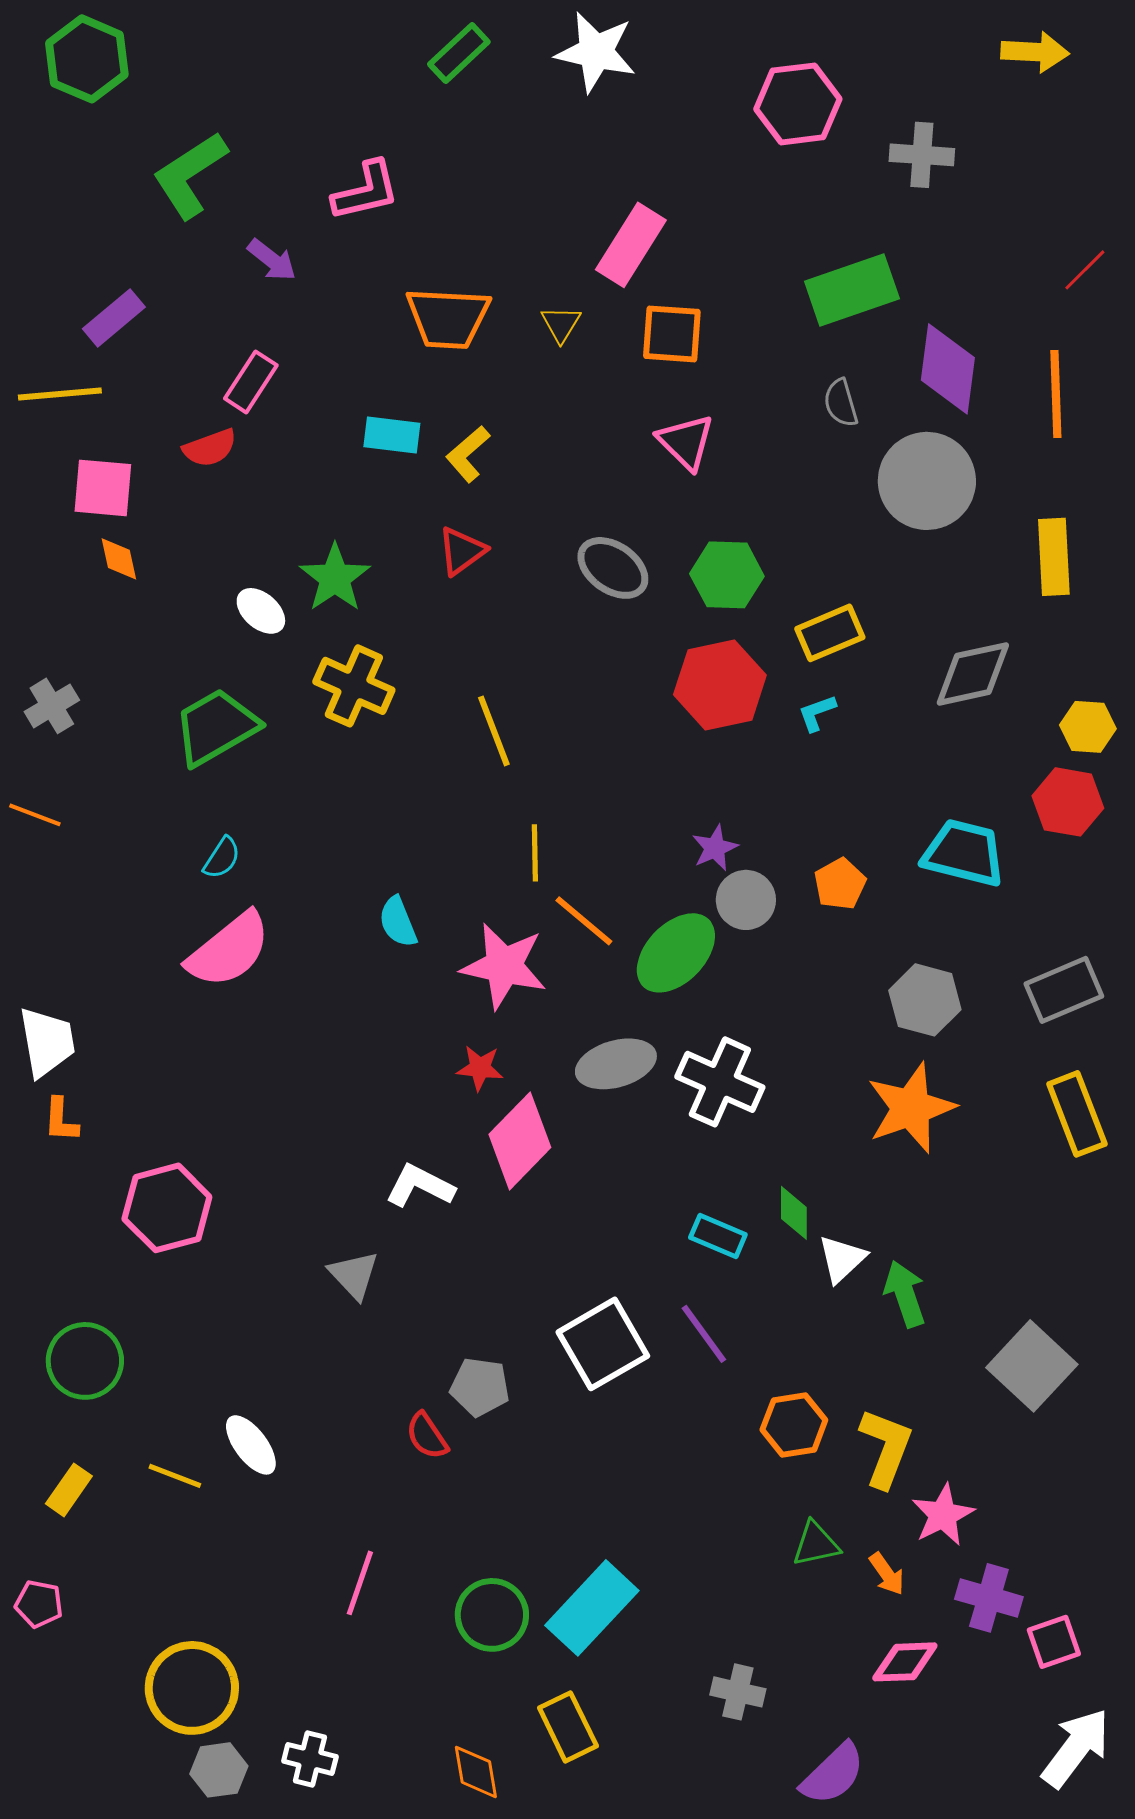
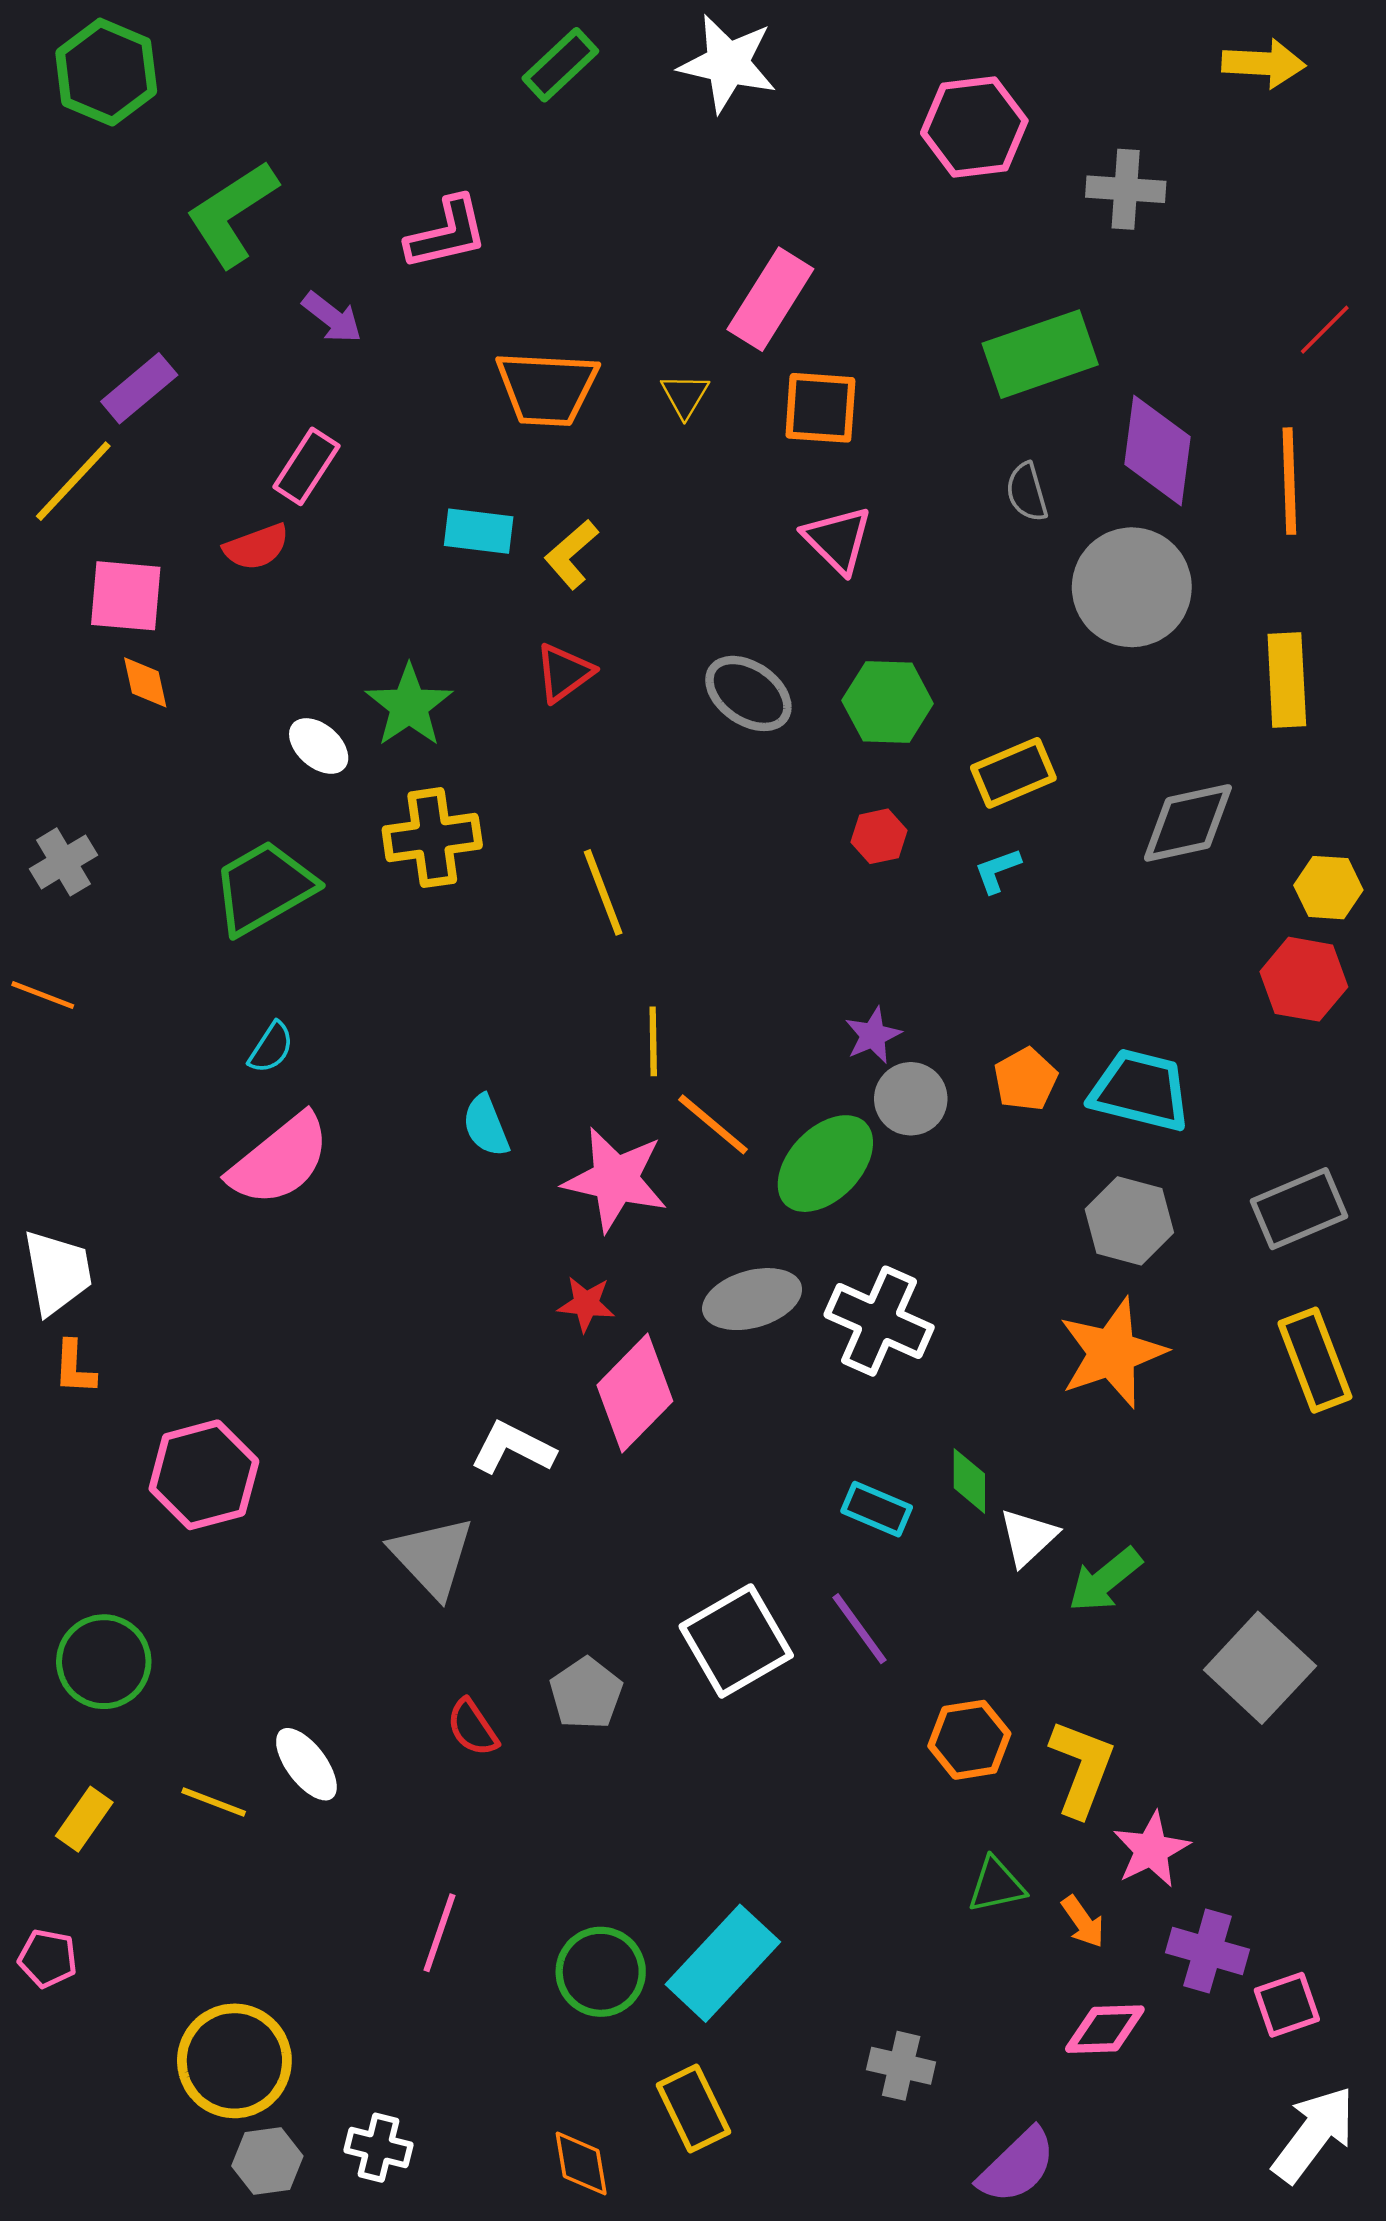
yellow line: (60, 394) -> (73, 481), turned -42
red hexagon: (720, 685) -> (879, 836), size x0.5
yellow cross: (354, 686) -> (432, 838), turned -32
cyan trapezoid: (964, 853) -> (1140, 1090), moved
gray triangle: (354, 1275) -> (432, 1557), size x1.4
green arrow: (905, 1294) -> (1105, 1580), turned -110
gray pentagon: (480, 1387) -> (586, 1693), turned 30
red semicircle: (427, 1436) -> (472, 1728), moved

